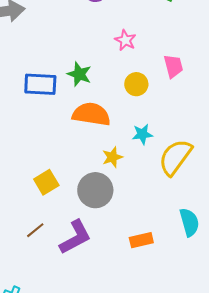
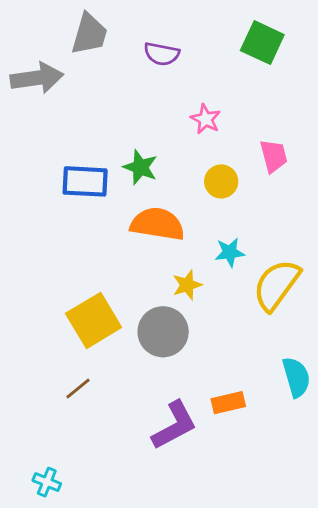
yellow square: (46, 182) -> (94, 320), size x1.5
purple L-shape: (75, 237) -> (174, 425), moved

